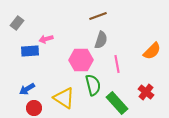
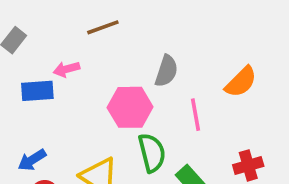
brown line: (98, 16) -> (103, 27), moved
orange semicircle: (152, 51) -> (241, 82), moved
red cross: (146, 92) -> (248, 165), turned 35

